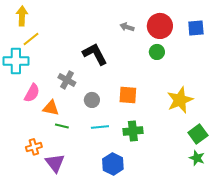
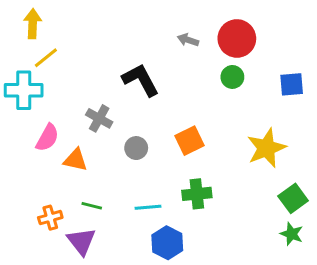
blue square: (196, 28) -> (292, 84), moved
orange square: (128, 95) -> (189, 141), turned -30
green line: (62, 126) -> (92, 206), moved
cyan line: (100, 127) -> (148, 207), moved

